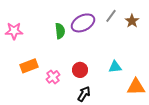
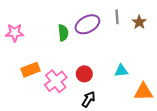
gray line: (111, 16) -> (117, 17), turned -40
pink cross: (53, 77) -> (56, 81), size x1.5

